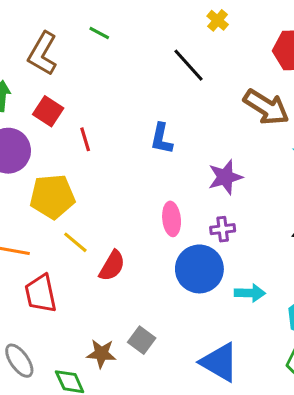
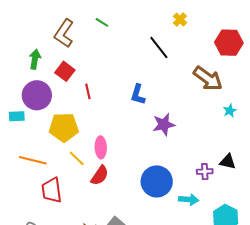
purple star: (225, 177) -> (164, 124), moved
pink ellipse: (172, 219) -> (101, 147), moved
purple cross: (223, 229) -> (205, 172), moved

